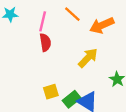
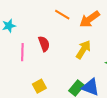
pink line: (43, 21) -> (22, 52), moved
yellow square: (51, 92) -> (39, 86), moved

